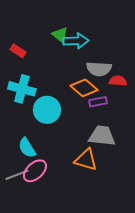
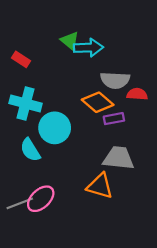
cyan semicircle: (27, 148) -> (30, 150), moved

